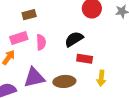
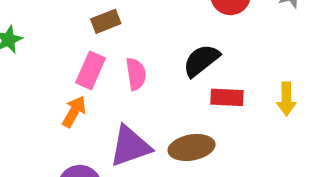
pink rectangle: (19, 38) -> (91, 70), turned -42
yellow arrow: (101, 78) -> (286, 99), moved

